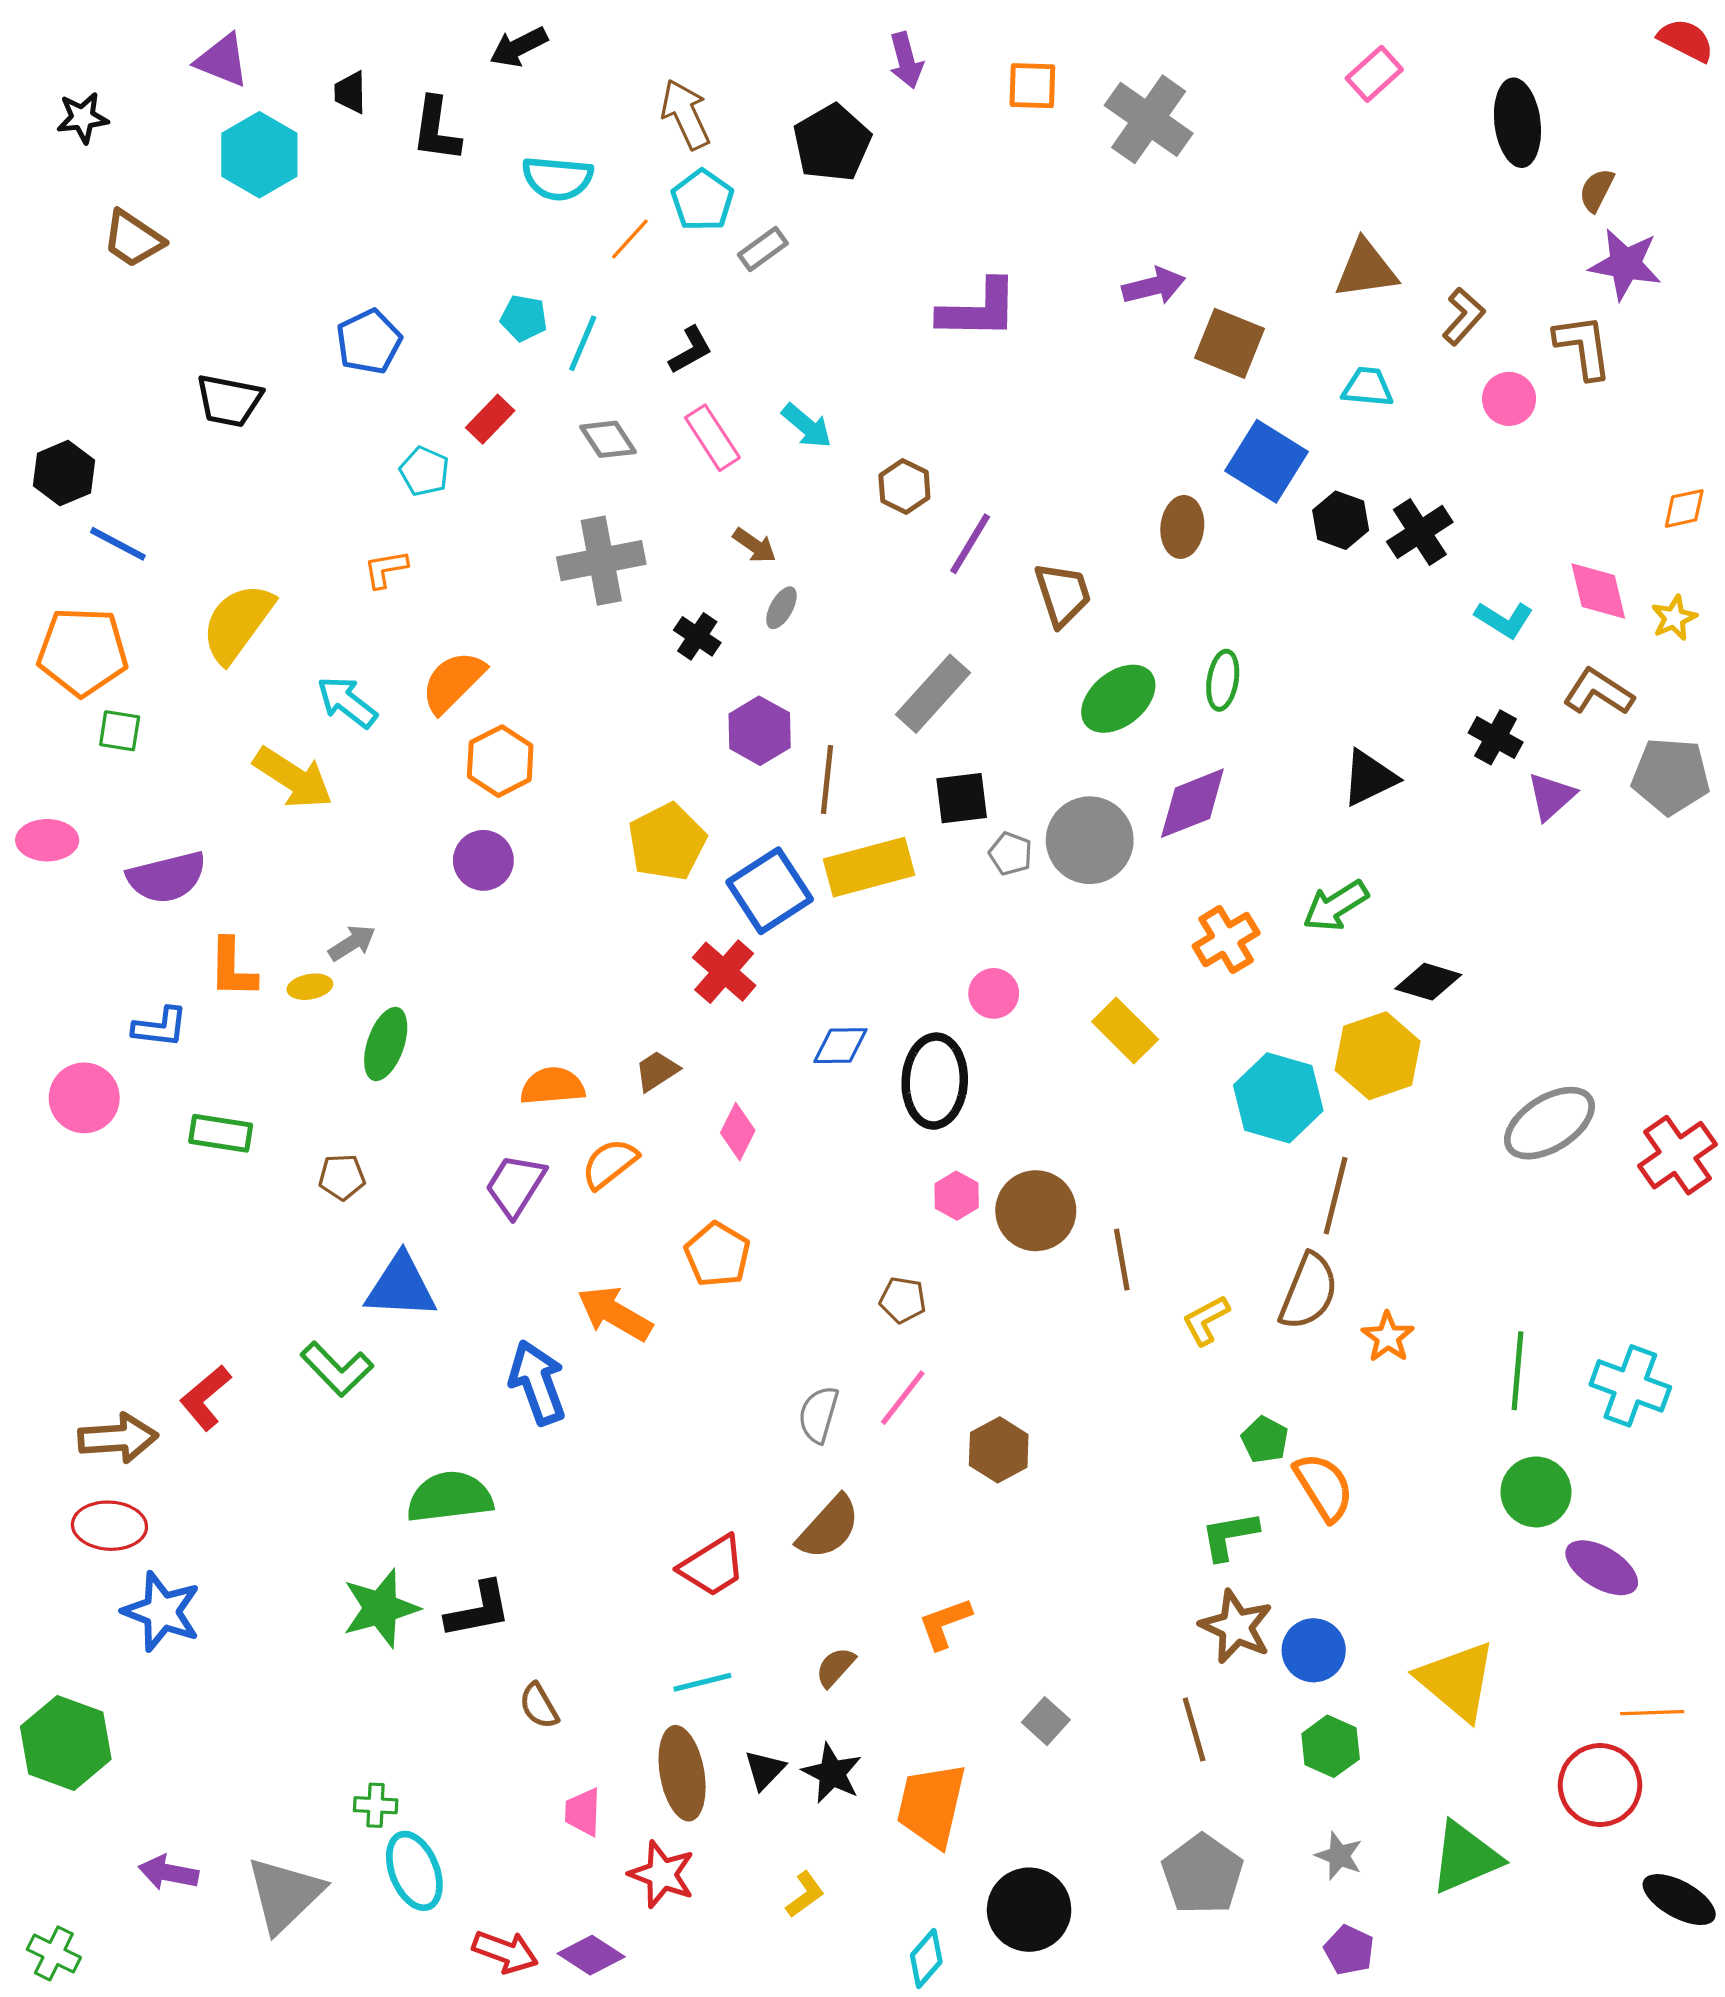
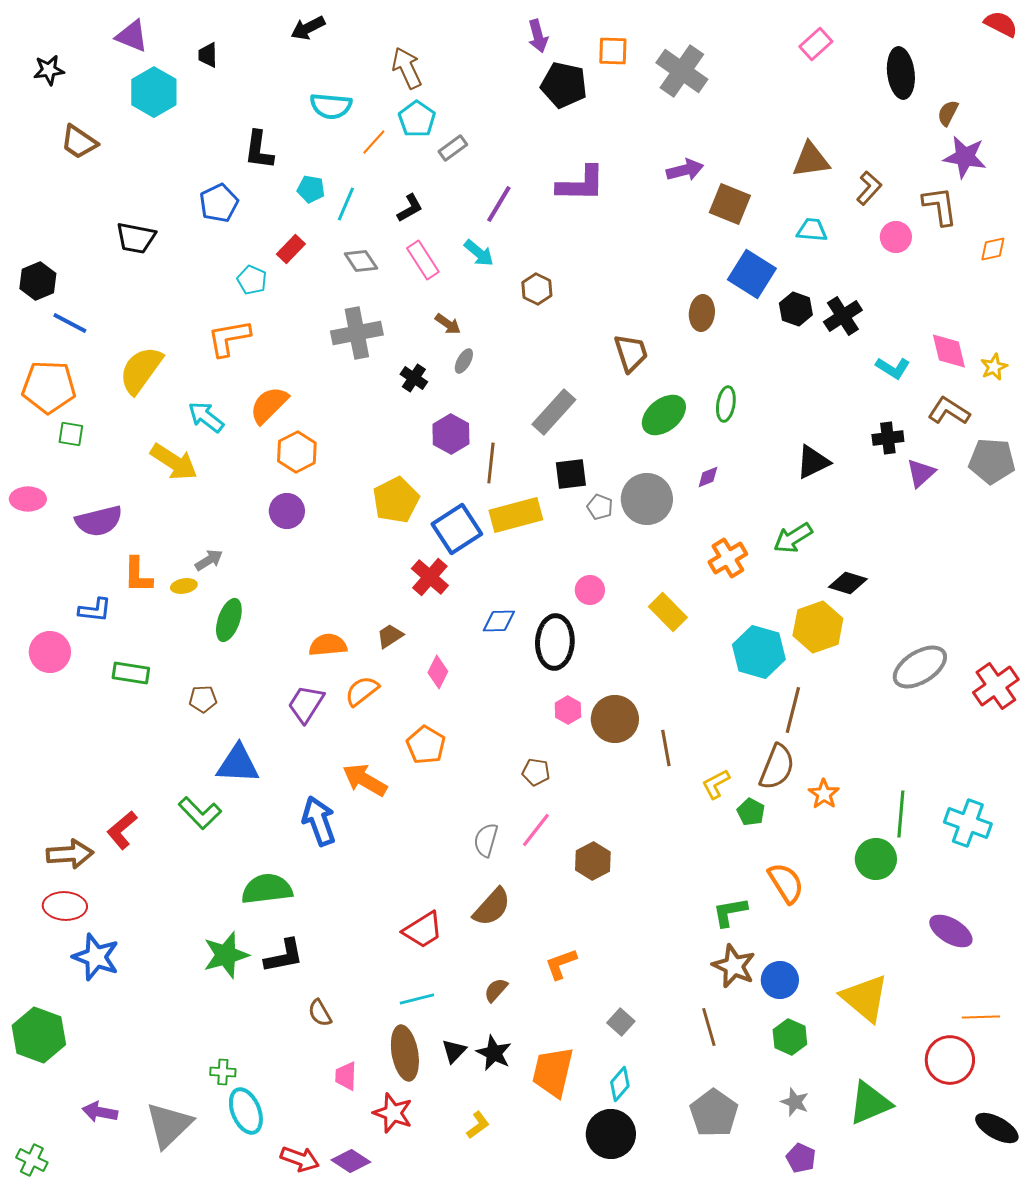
black L-shape: (436, 129) -> (259, 150), moved
black pentagon: (832, 143) -> (564, 85), moved, turned -30
orange diamond: (1684, 508) -> (993, 249), moved
purple line: (970, 544) -> (499, 204), moved
orange L-shape: (386, 569) -> (229, 338), size x1.6
black cross: (1496, 737) -> (888, 438), turned -36
purple diamond: (1192, 803) -> (708, 477), size x0.5
green pentagon: (1265, 1440) -> (751, 812), moved
green circle: (1536, 1492) -> (876, 859), moved
cyan diamond: (926, 1958) -> (620, 1084), moved

